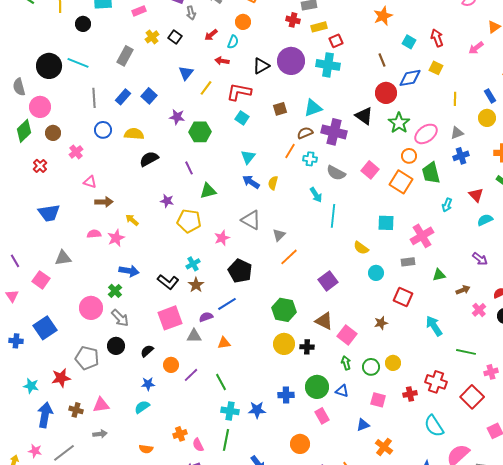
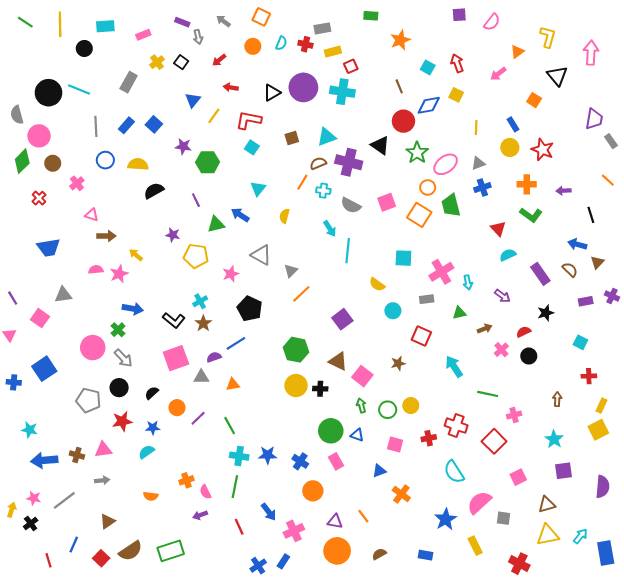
cyan semicircle: (233, 42) -> (281, 43), moved
pink square: (370, 170) -> (387, 202), turned 30
blue arrow: (251, 182) -> (240, 215), moved
cyan arrow: (447, 205) -> (468, 282), moved, turned -32
red star: (61, 378) -> (122, 421), moved
blue cross: (286, 395) -> (300, 461), moved, turned 35
blue arrow: (45, 415) -> (44, 460), turned -105

